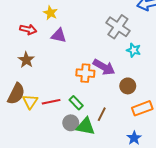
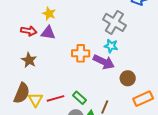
purple triangle: (59, 36) -> (48, 33), moved
cyan star: (134, 50) -> (111, 46), moved
orange cross: (85, 73) -> (81, 53), moved

